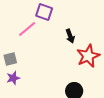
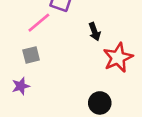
gray square: (10, 59) -> (31, 55), moved

